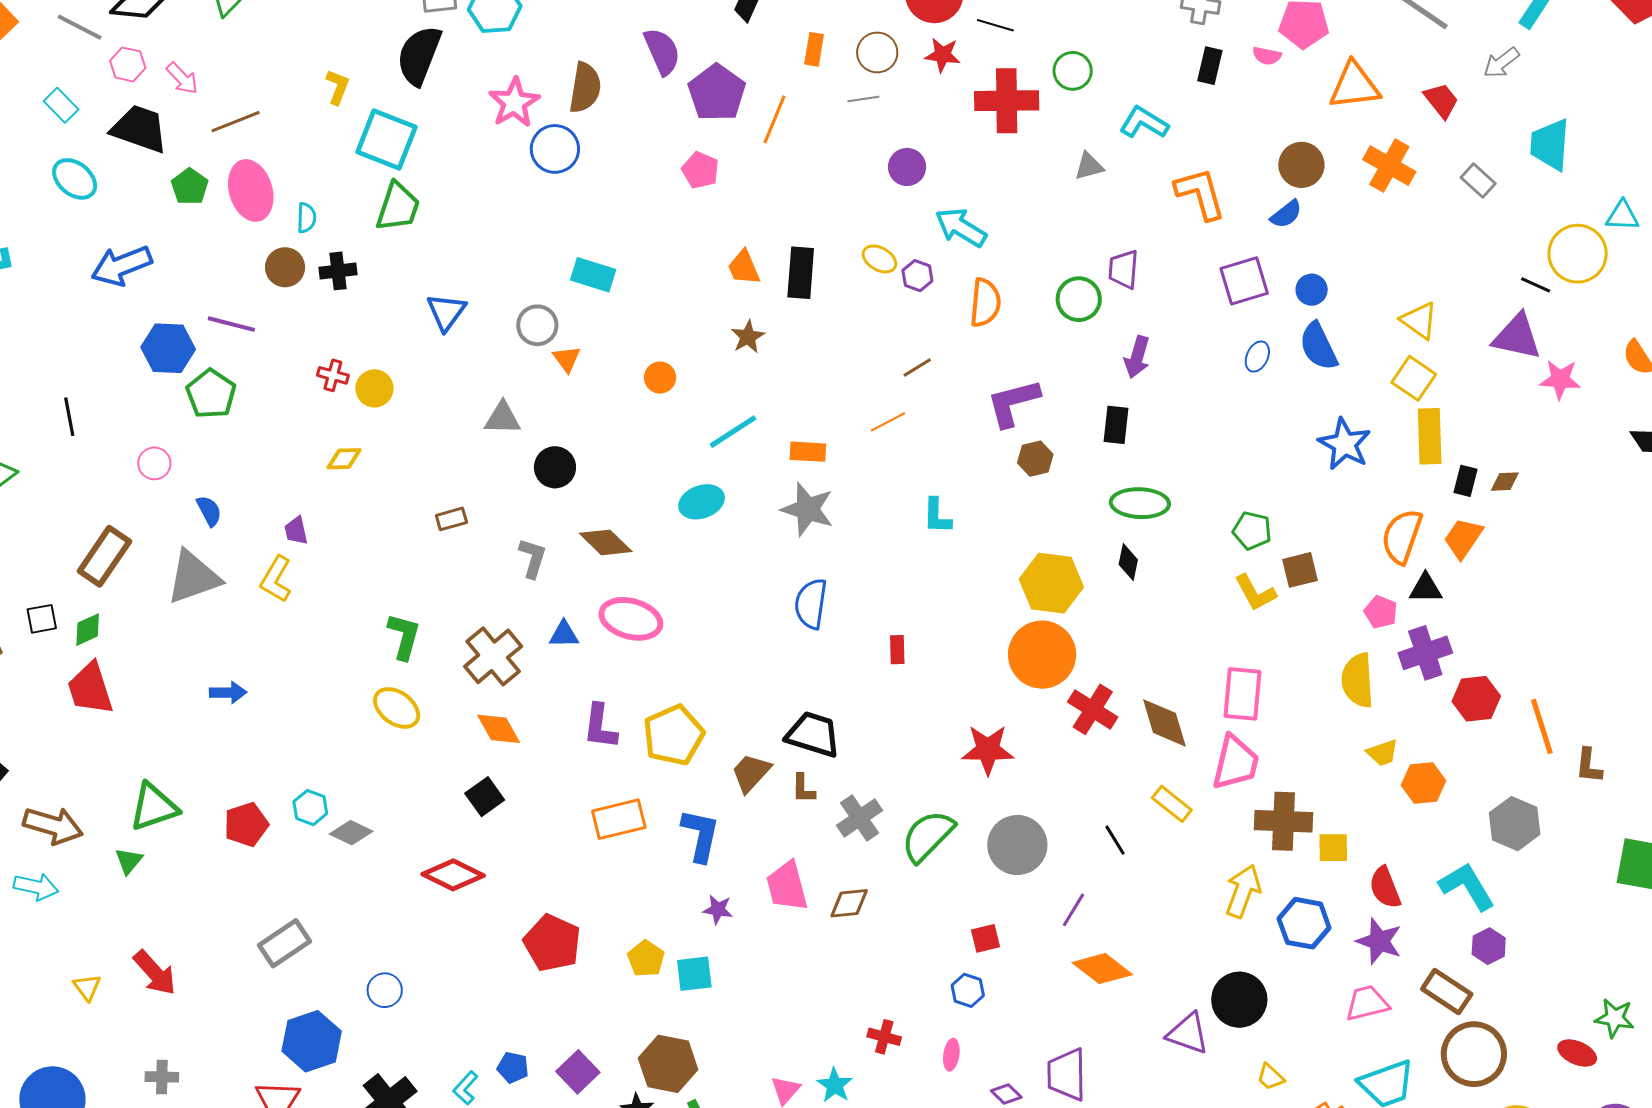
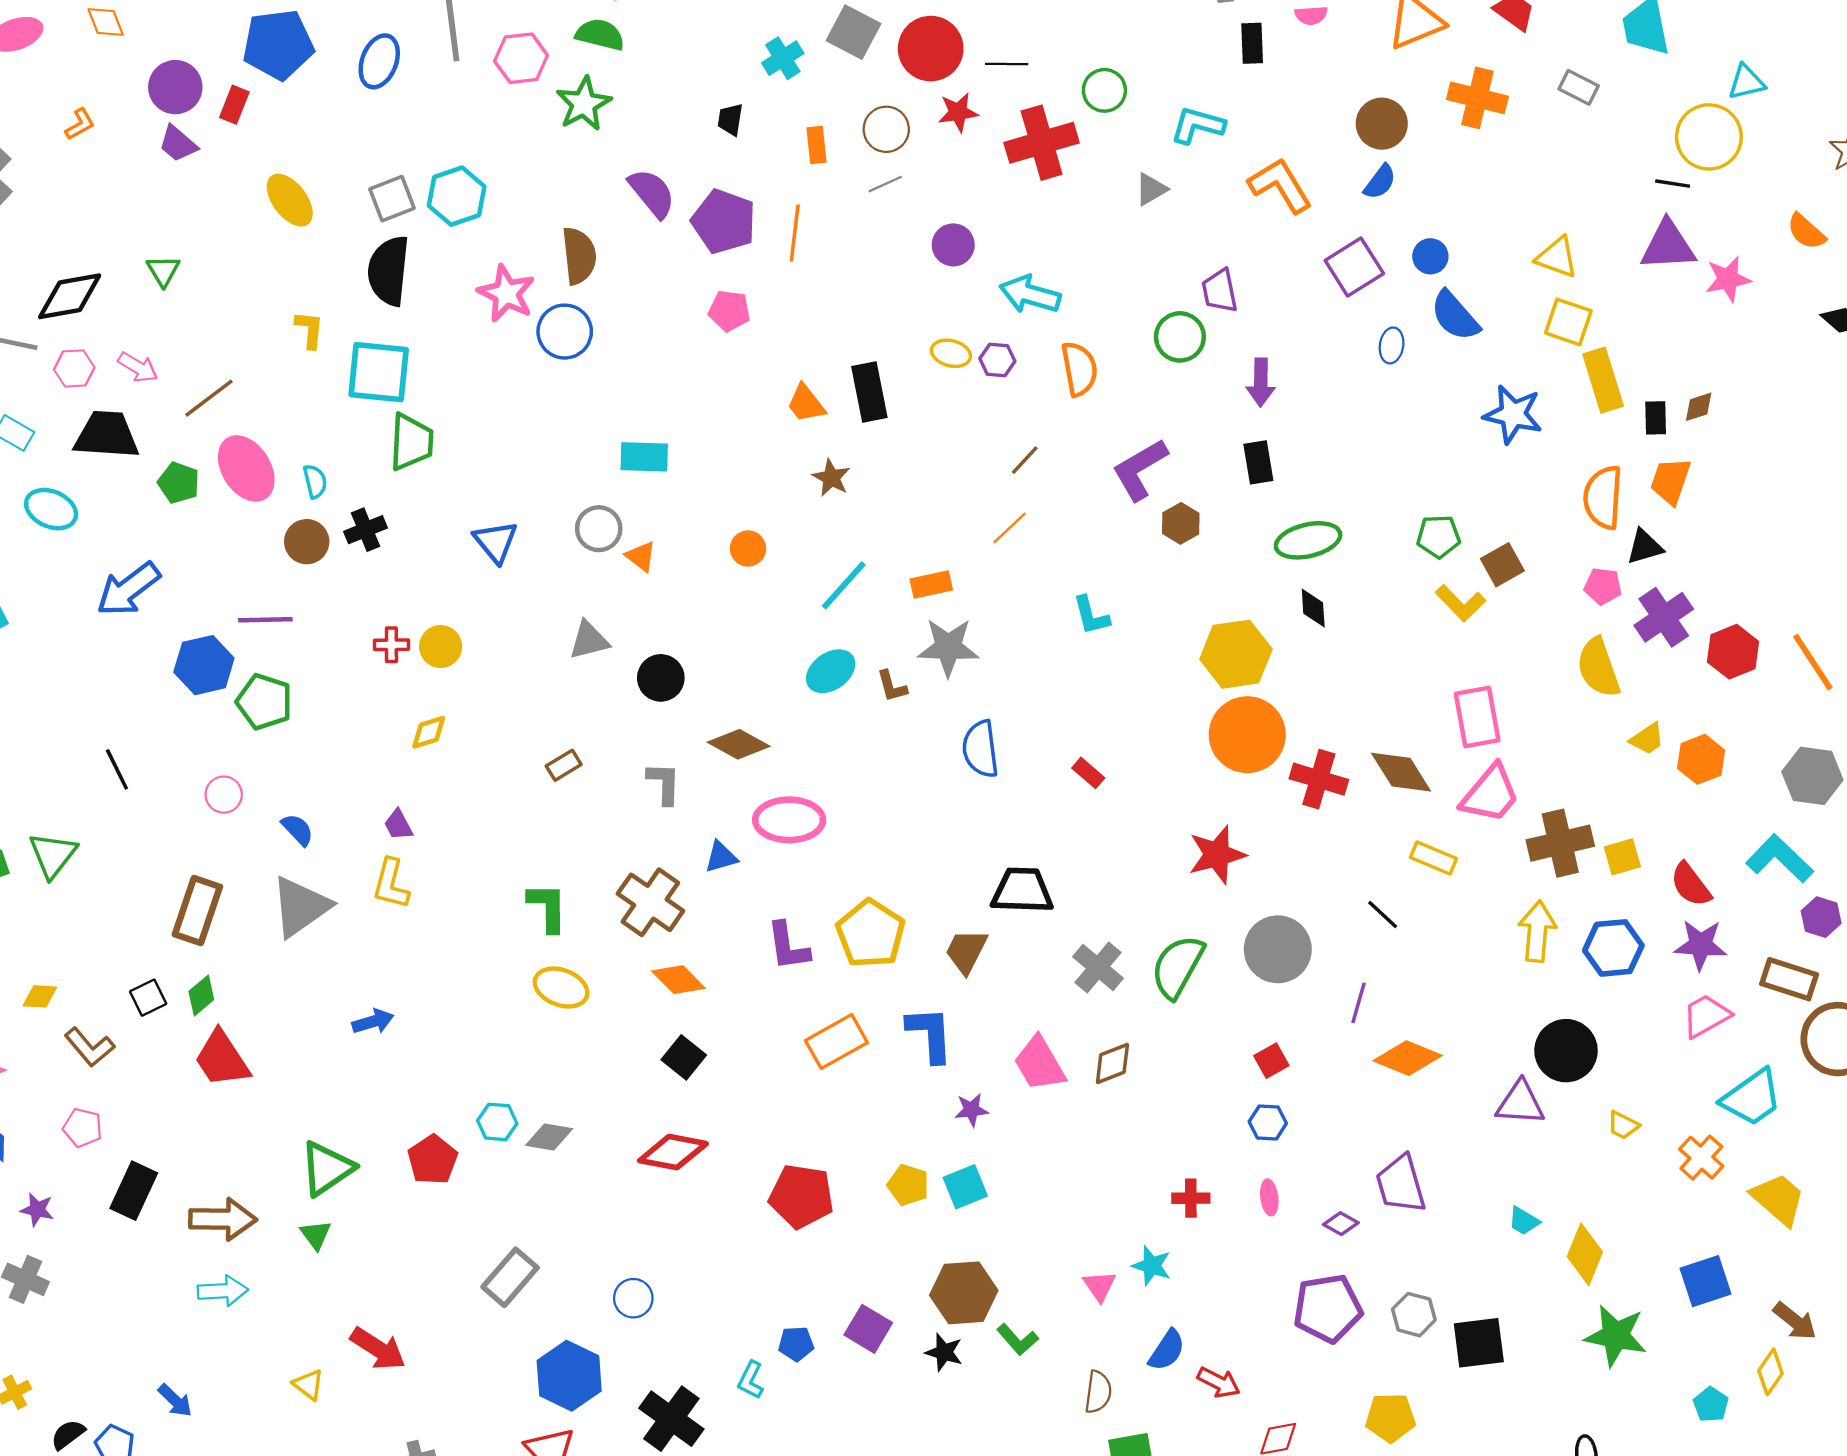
red rectangle: (897, 650) -> (1088, 773), turned -32
pink trapezoid: (1235, 763) -> (1490, 794), turned 42
brown L-shape: (803, 789) -> (892, 686), moved

